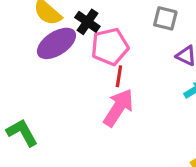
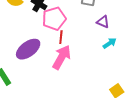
purple ellipse: (56, 43) -> (28, 49), moved

